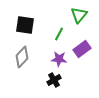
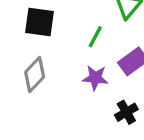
black cross: (54, 80) -> (126, 112), moved

